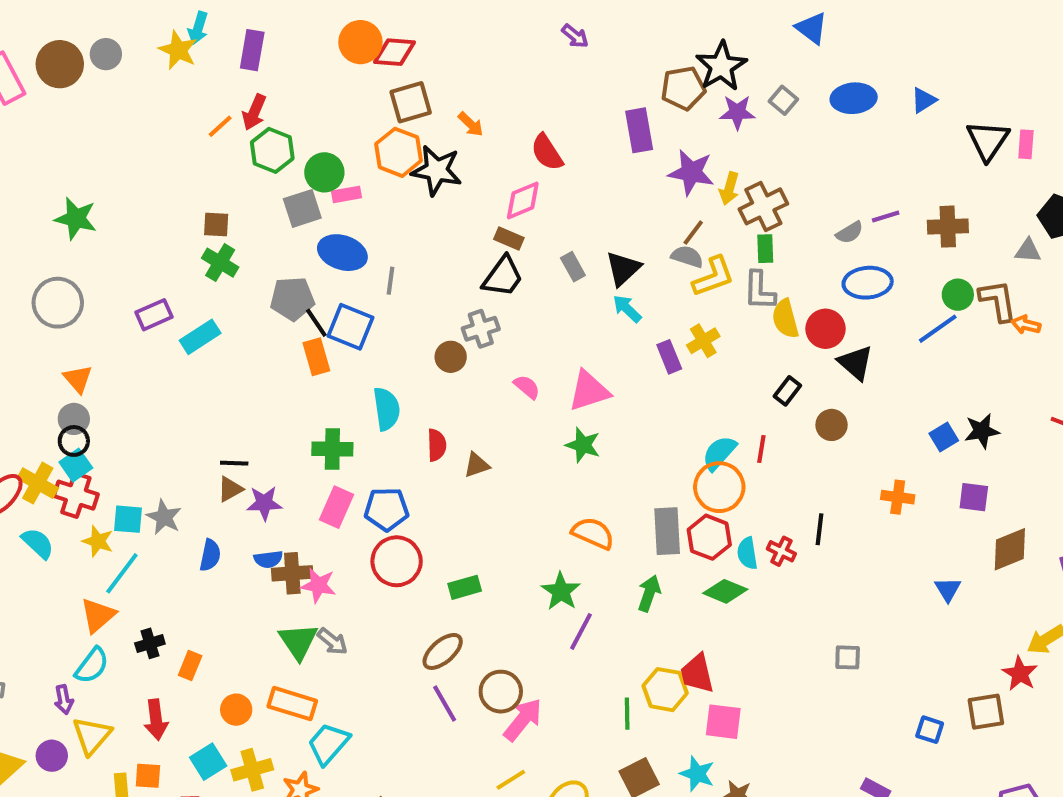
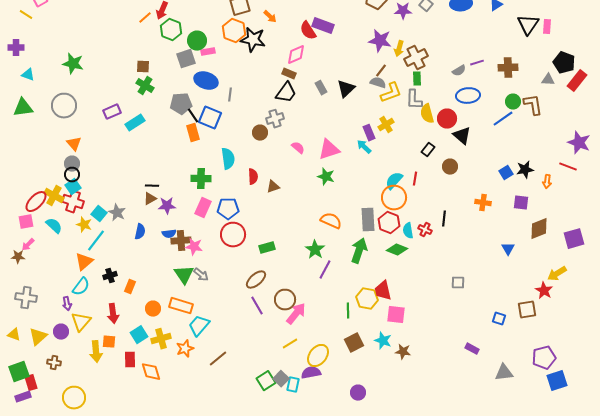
purple rectangle: (639, 130) -> (323, 26), moved, turned -60
cyan arrow: (627, 309) -> (364, 147), moved
orange arrow: (1026, 325) -> (547, 182), moved, turned -96
cyan square: (128, 519) -> (99, 214), turned 35
green arrow: (649, 593) -> (359, 251), size x1.4

